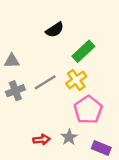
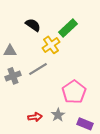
black semicircle: (55, 30) -> (33, 25), moved, turned -112
green rectangle: (83, 51) -> (68, 28), moved
yellow cross: (76, 80) -> (51, 45), moved

